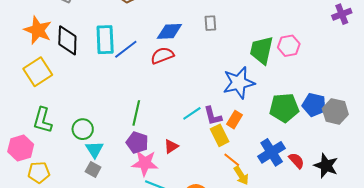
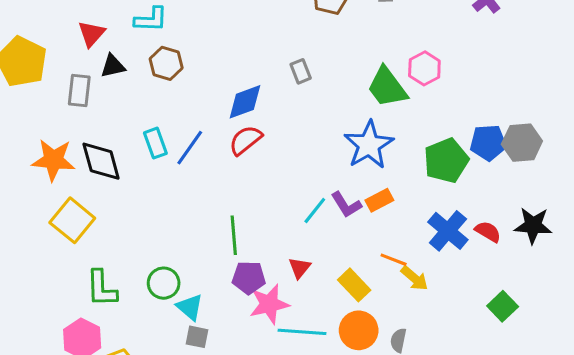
cyan rectangle: (105, 40) -> (155, 143), size x0.7
green trapezoid: (262, 50) -> (387, 87), turned -32
orange rectangle: (234, 120) -> (379, 200), turned 48
yellow rectangle: (220, 135) -> (354, 285), moved

